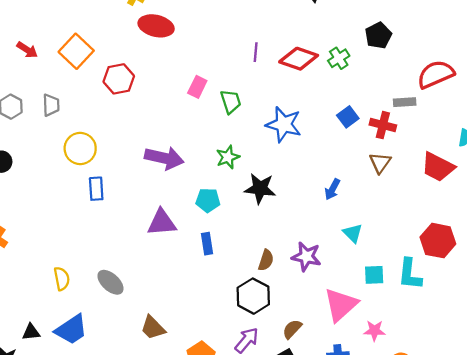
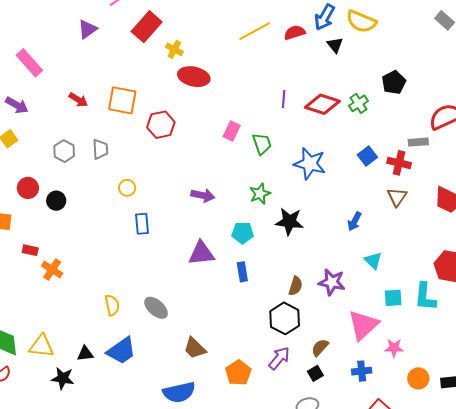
orange square: (76, 51) -> (122, 100), turned -32
yellow circle: (80, 148) -> (127, 188), size x0.6
purple arrow: (164, 158) -> (203, 195), size x0.7

